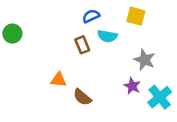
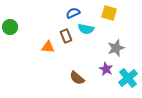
gray star: (145, 60) -> (116, 48), turned 30
orange triangle: (59, 80) -> (48, 47), moved
brown semicircle: (82, 97) -> (77, 78), moved

